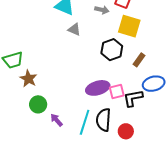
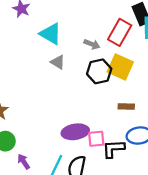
black hexagon: (112, 50) -> (99, 71), moved
brown rectangle: (139, 60) -> (126, 107), turned 48

